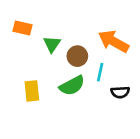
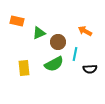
orange arrow: (114, 41) -> (85, 31), size x0.6
green triangle: (52, 44) -> (39, 33), turned 32

